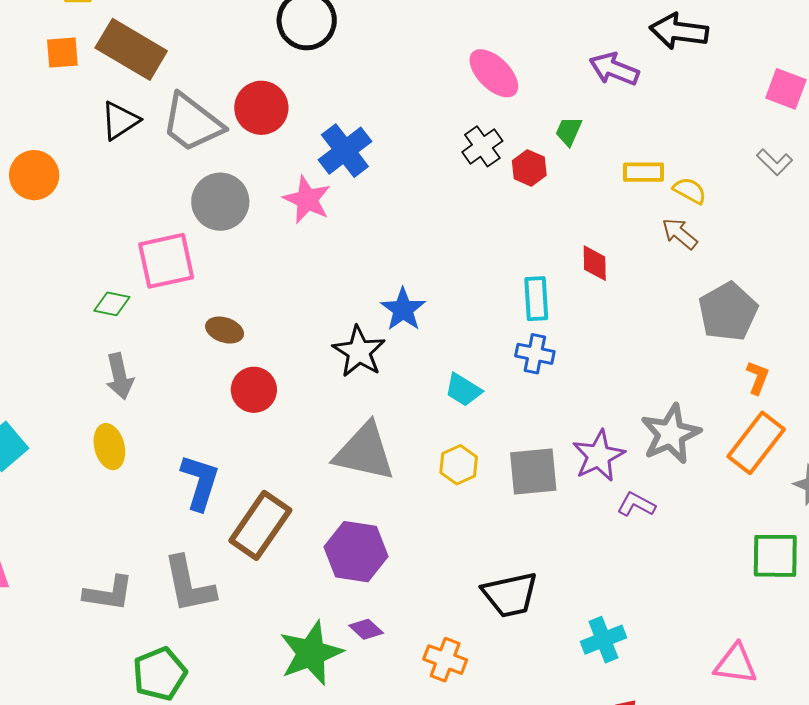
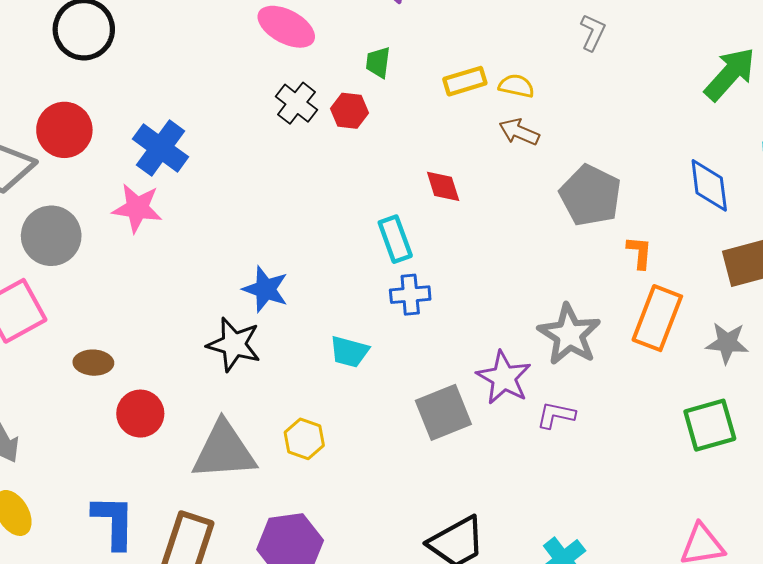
gray L-shape: (775, 162) -> (593, 32), turned -93
gray triangle: (364, 452) -> (224, 451), moved
yellow hexagon: (459, 465) -> (304, 439), moved

